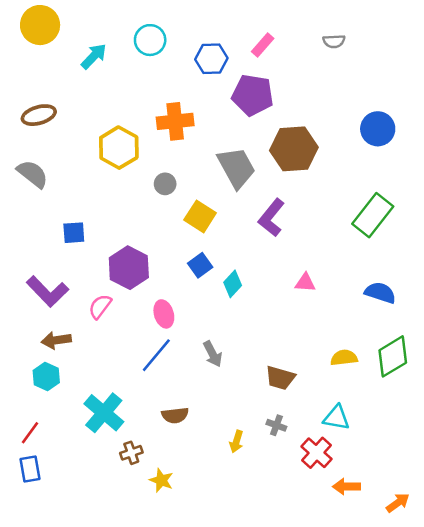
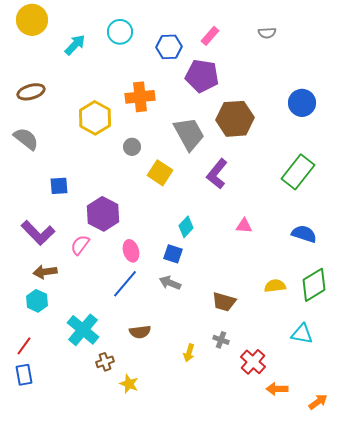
blue square: (200, 265) -> (173, 254), moved, turned -36
gray arrow: (213, 354) -> (170, 283), turned 140
cyan triangle: (336, 418) -> (302, 334), moved

